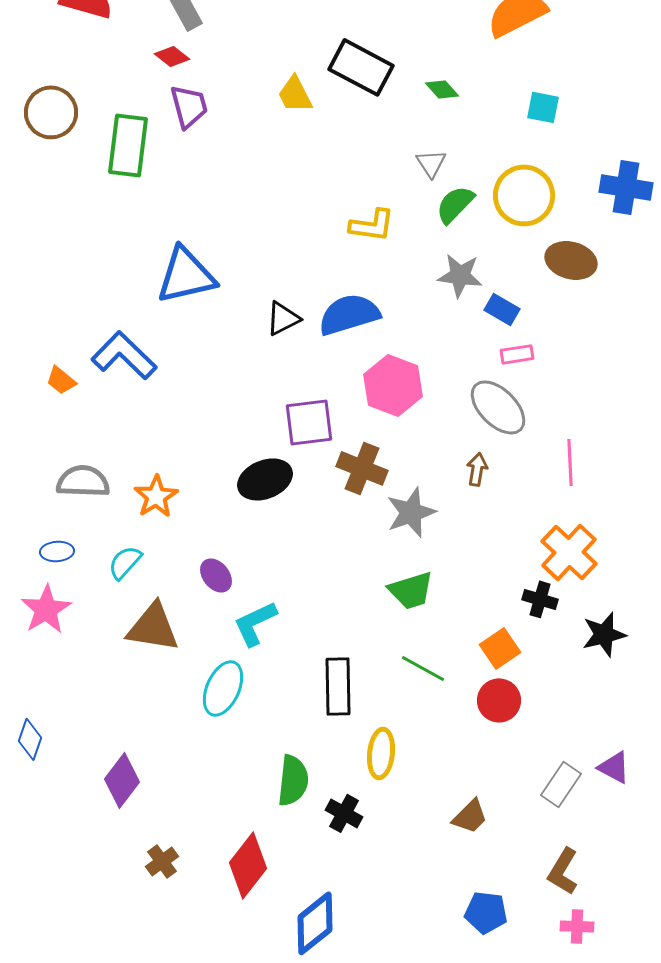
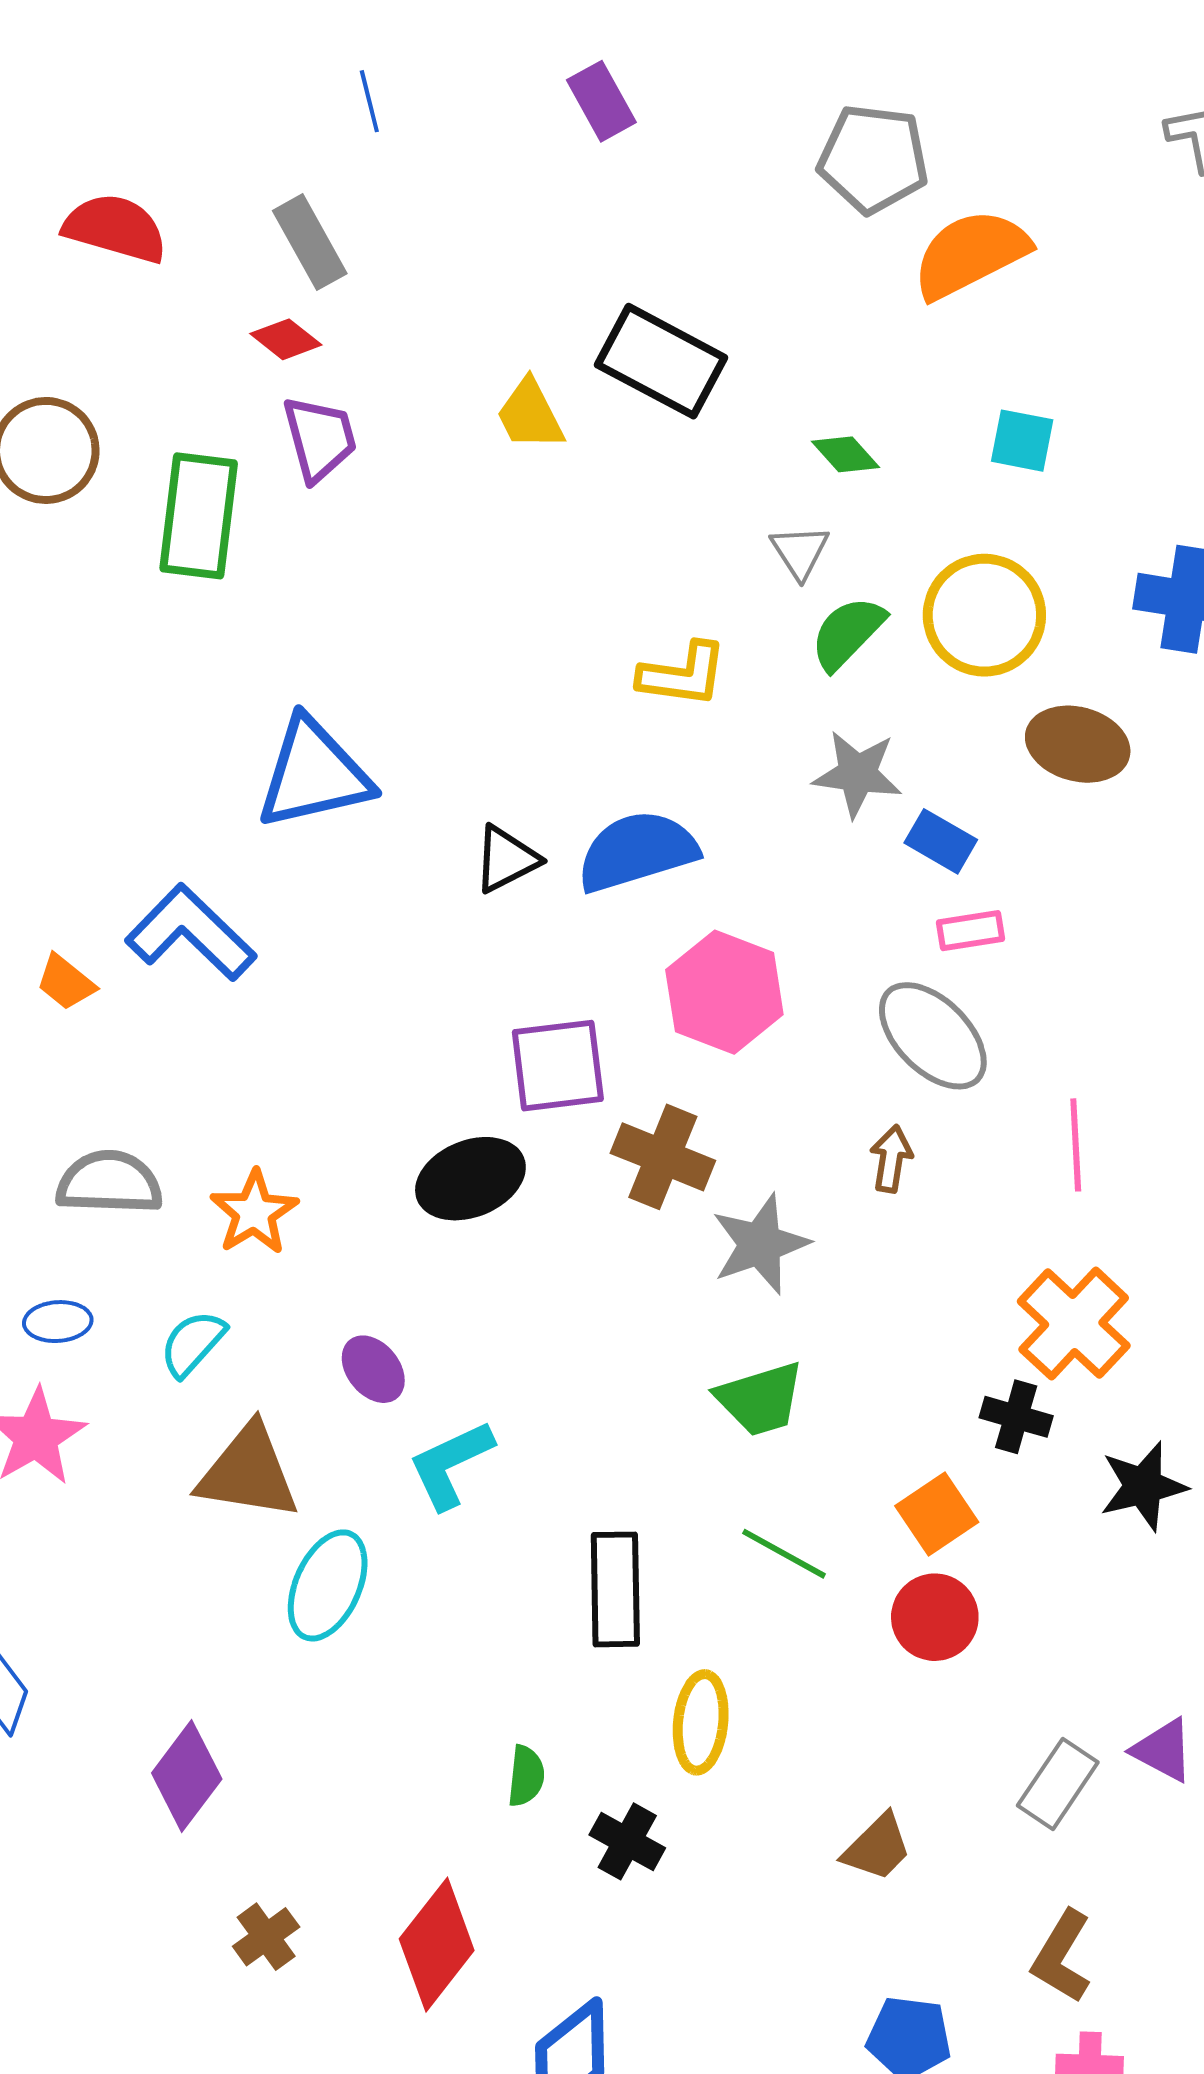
green diamond: (442, 89) -> (845, 454), moved
cyan ellipse: (223, 688) -> (328, 1585), moved
green semicircle: (293, 780) -> (526, 1776), size x0.6

